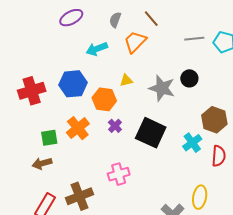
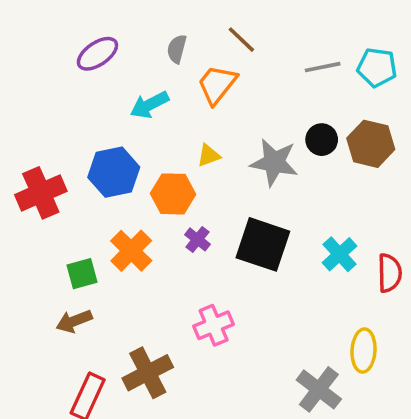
brown hexagon: (214, 120) -> (371, 144), moved

